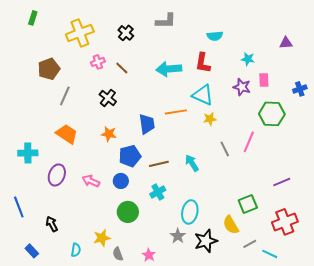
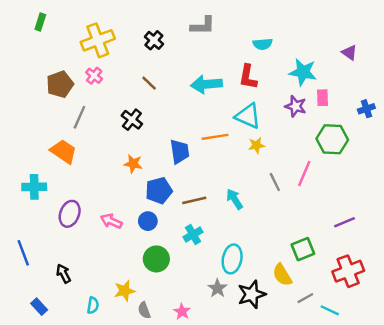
purple triangle: (286, 43) -> (349, 53), turned 40
cyan star: (248, 59) -> (303, 72), size x1.6
pink cross: (98, 62) -> (94, 76), moved, turned -32
orange trapezoid: (67, 134) -> (64, 151), moved

